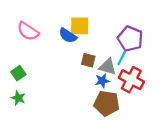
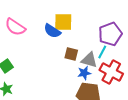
purple pentagon: (130, 39) -> (110, 34), turned 30

